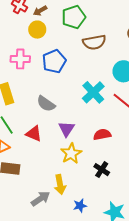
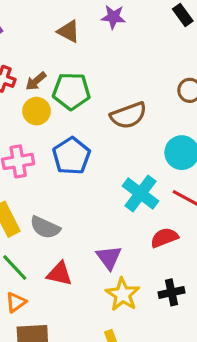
green pentagon: (74, 17) -> (71, 91), moved, turned 30
gray semicircle: (46, 104) -> (45, 227), moved
red semicircle: (102, 134) -> (164, 238), moved
black cross: (102, 170) -> (171, 292), moved, turned -35

